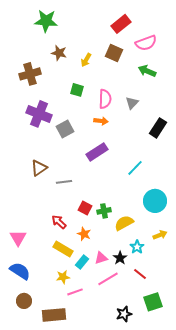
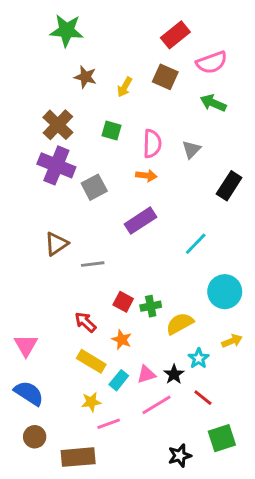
brown cross: (30, 74) -> (58, 125), moved, turned -30

